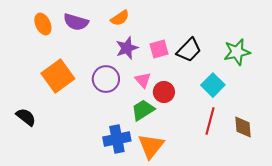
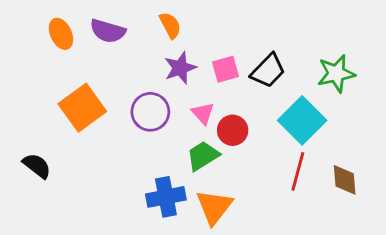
orange semicircle: (120, 18) -> (170, 25), turned -84
cyan square: (213, 85) -> (302, 120), size x1.4

